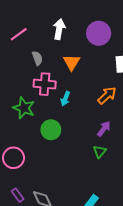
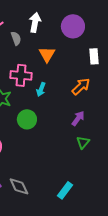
gray semicircle: (37, 58) -> (16, 38), moved
green triangle: (100, 152) -> (83, 142), moved

